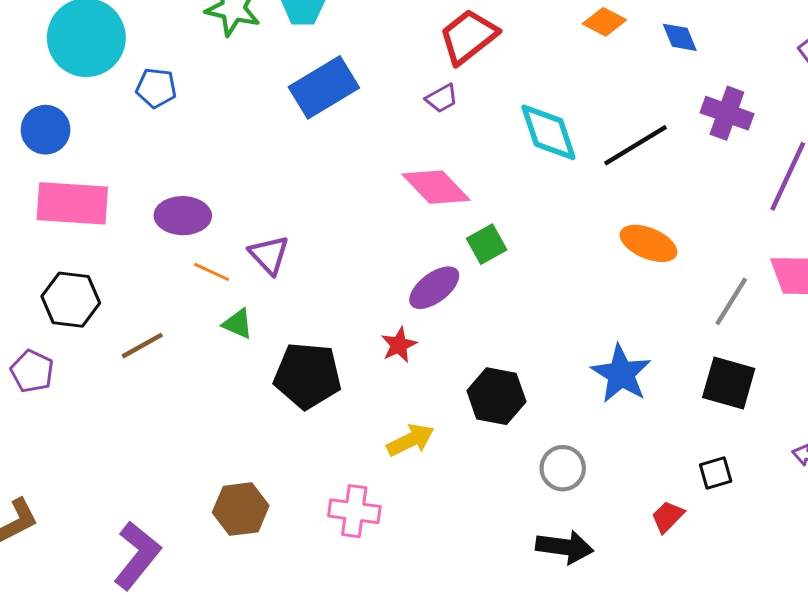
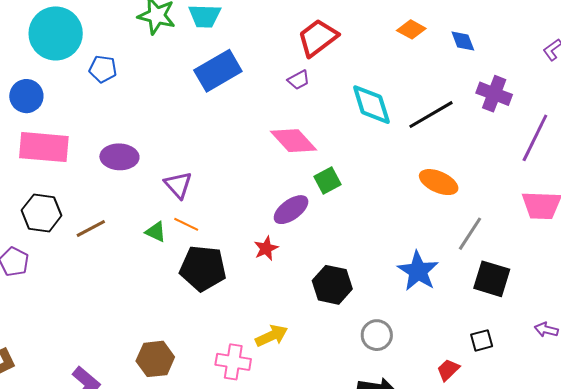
orange line: (212, 272) -> (186, 224), moved
gray line: (731, 301) -> (470, 234), moved
brown line: (142, 346) -> (91, 229), moved
yellow arrow: (410, 440) -> (272, 336), moved

